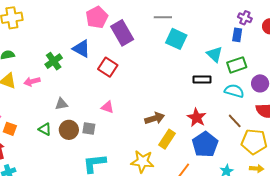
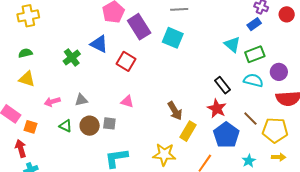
blue rectangle: (237, 35) -> (254, 24), turned 48
cyan square: (176, 39) -> (173, 38), moved
black rectangle: (202, 79) -> (222, 85), moved, turned 54
pink arrow: (32, 81) -> (52, 102), moved
brown arrow: (155, 118) -> (175, 111), turned 78
brown line: (235, 121) -> (250, 119), moved

